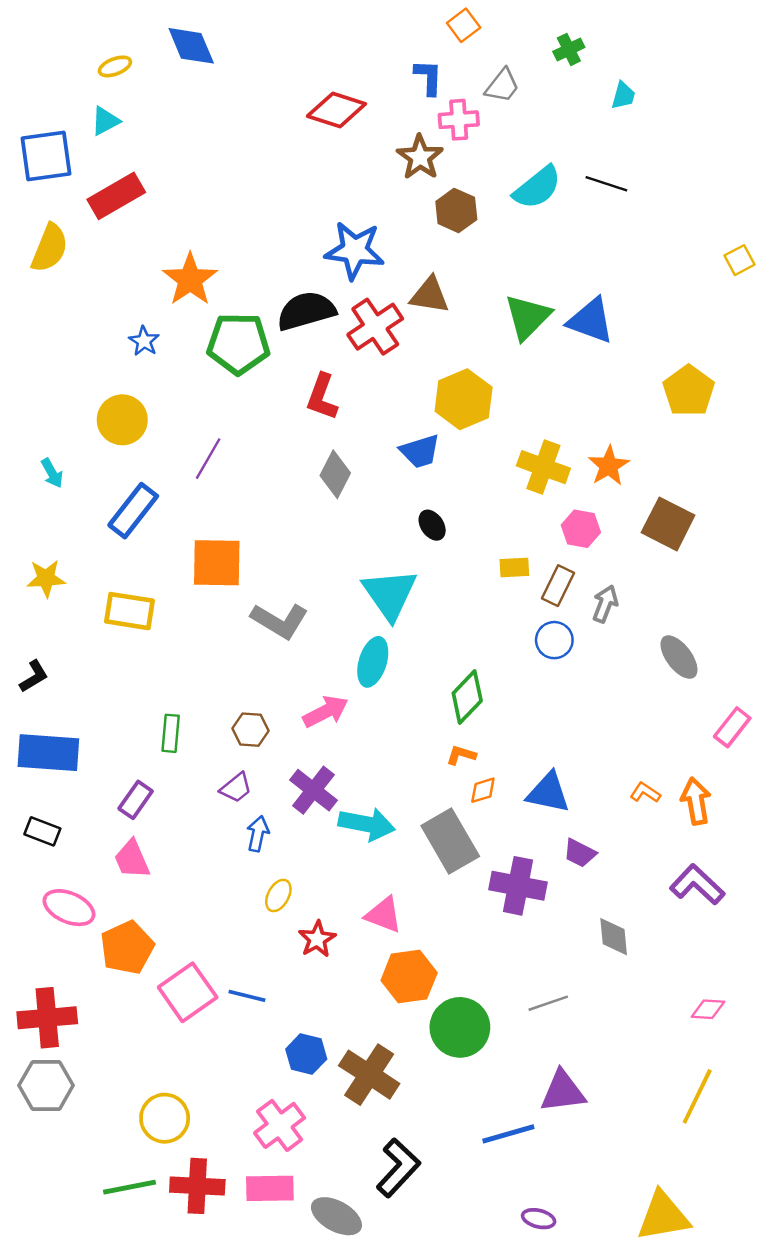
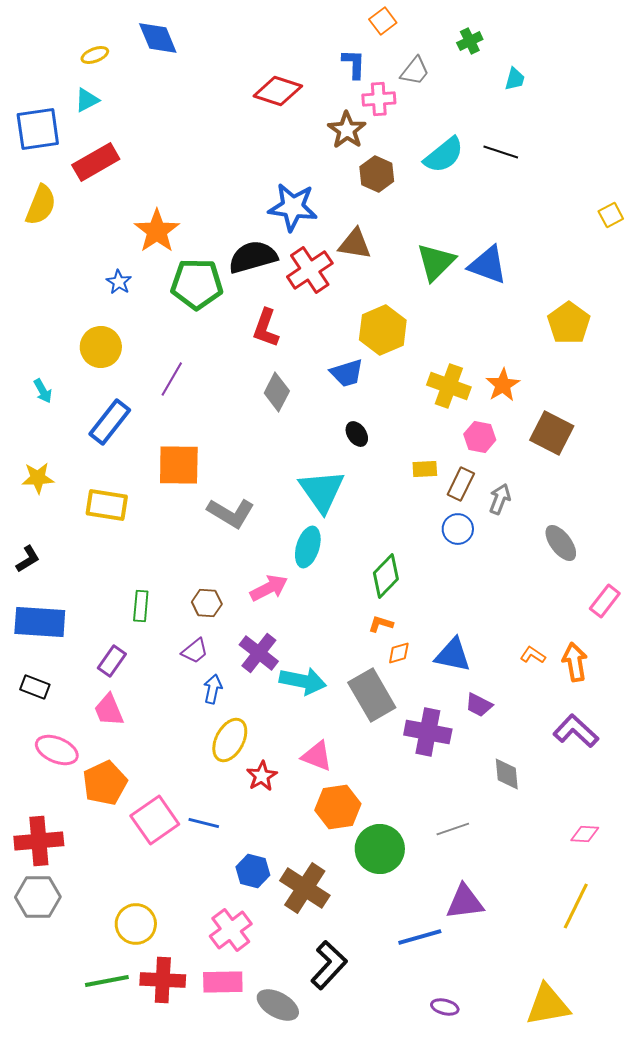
yellow ellipse: (278, 895) -> (230, 740), size x1.6

